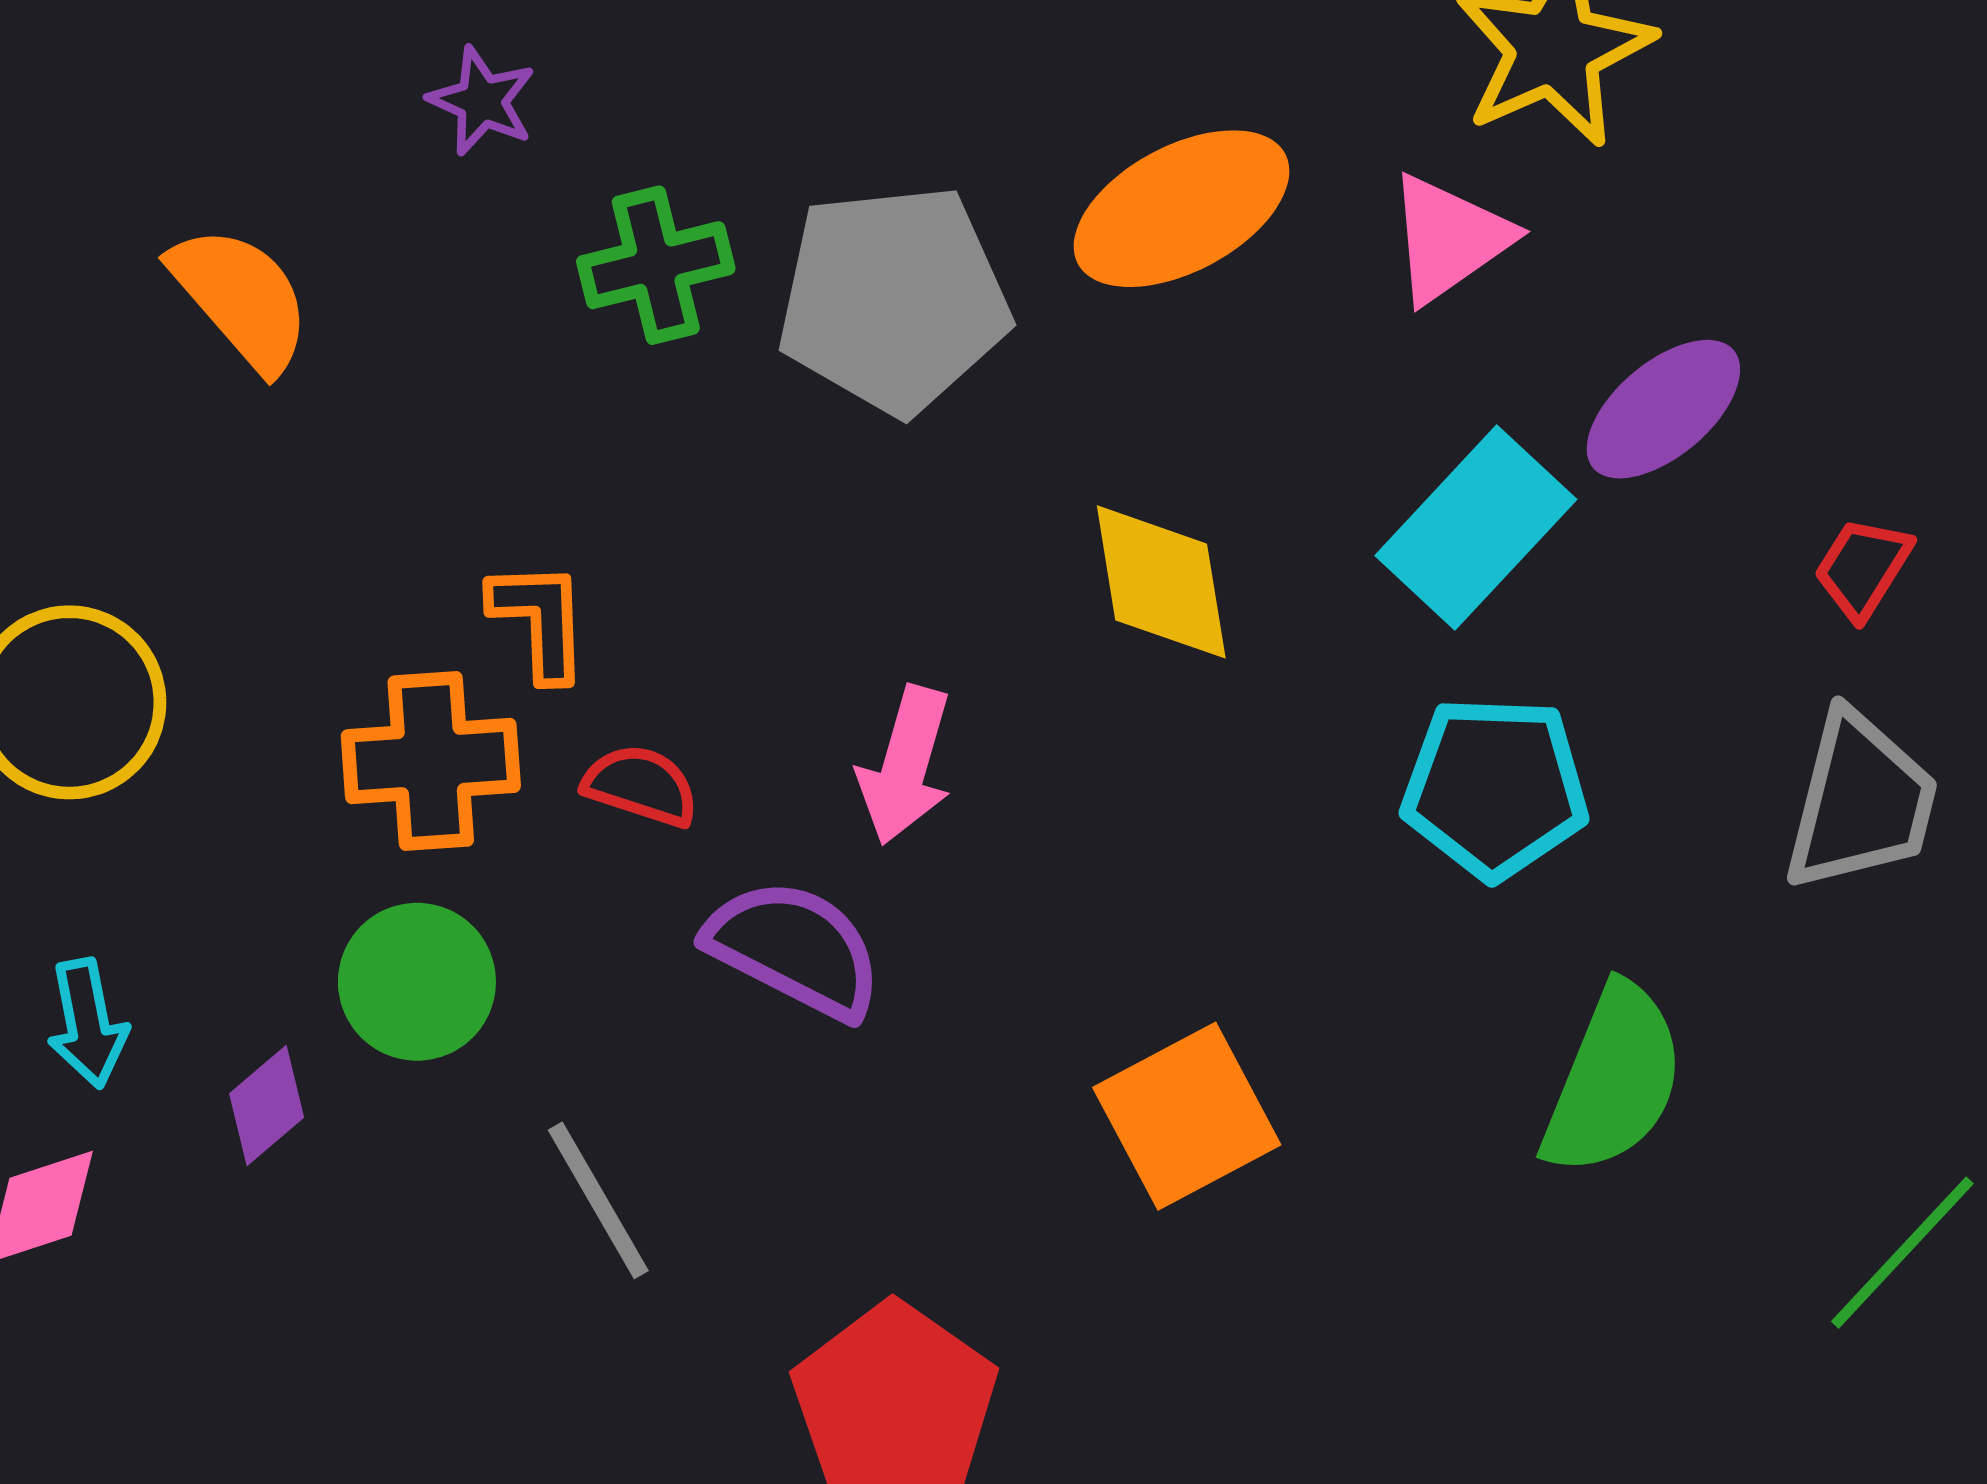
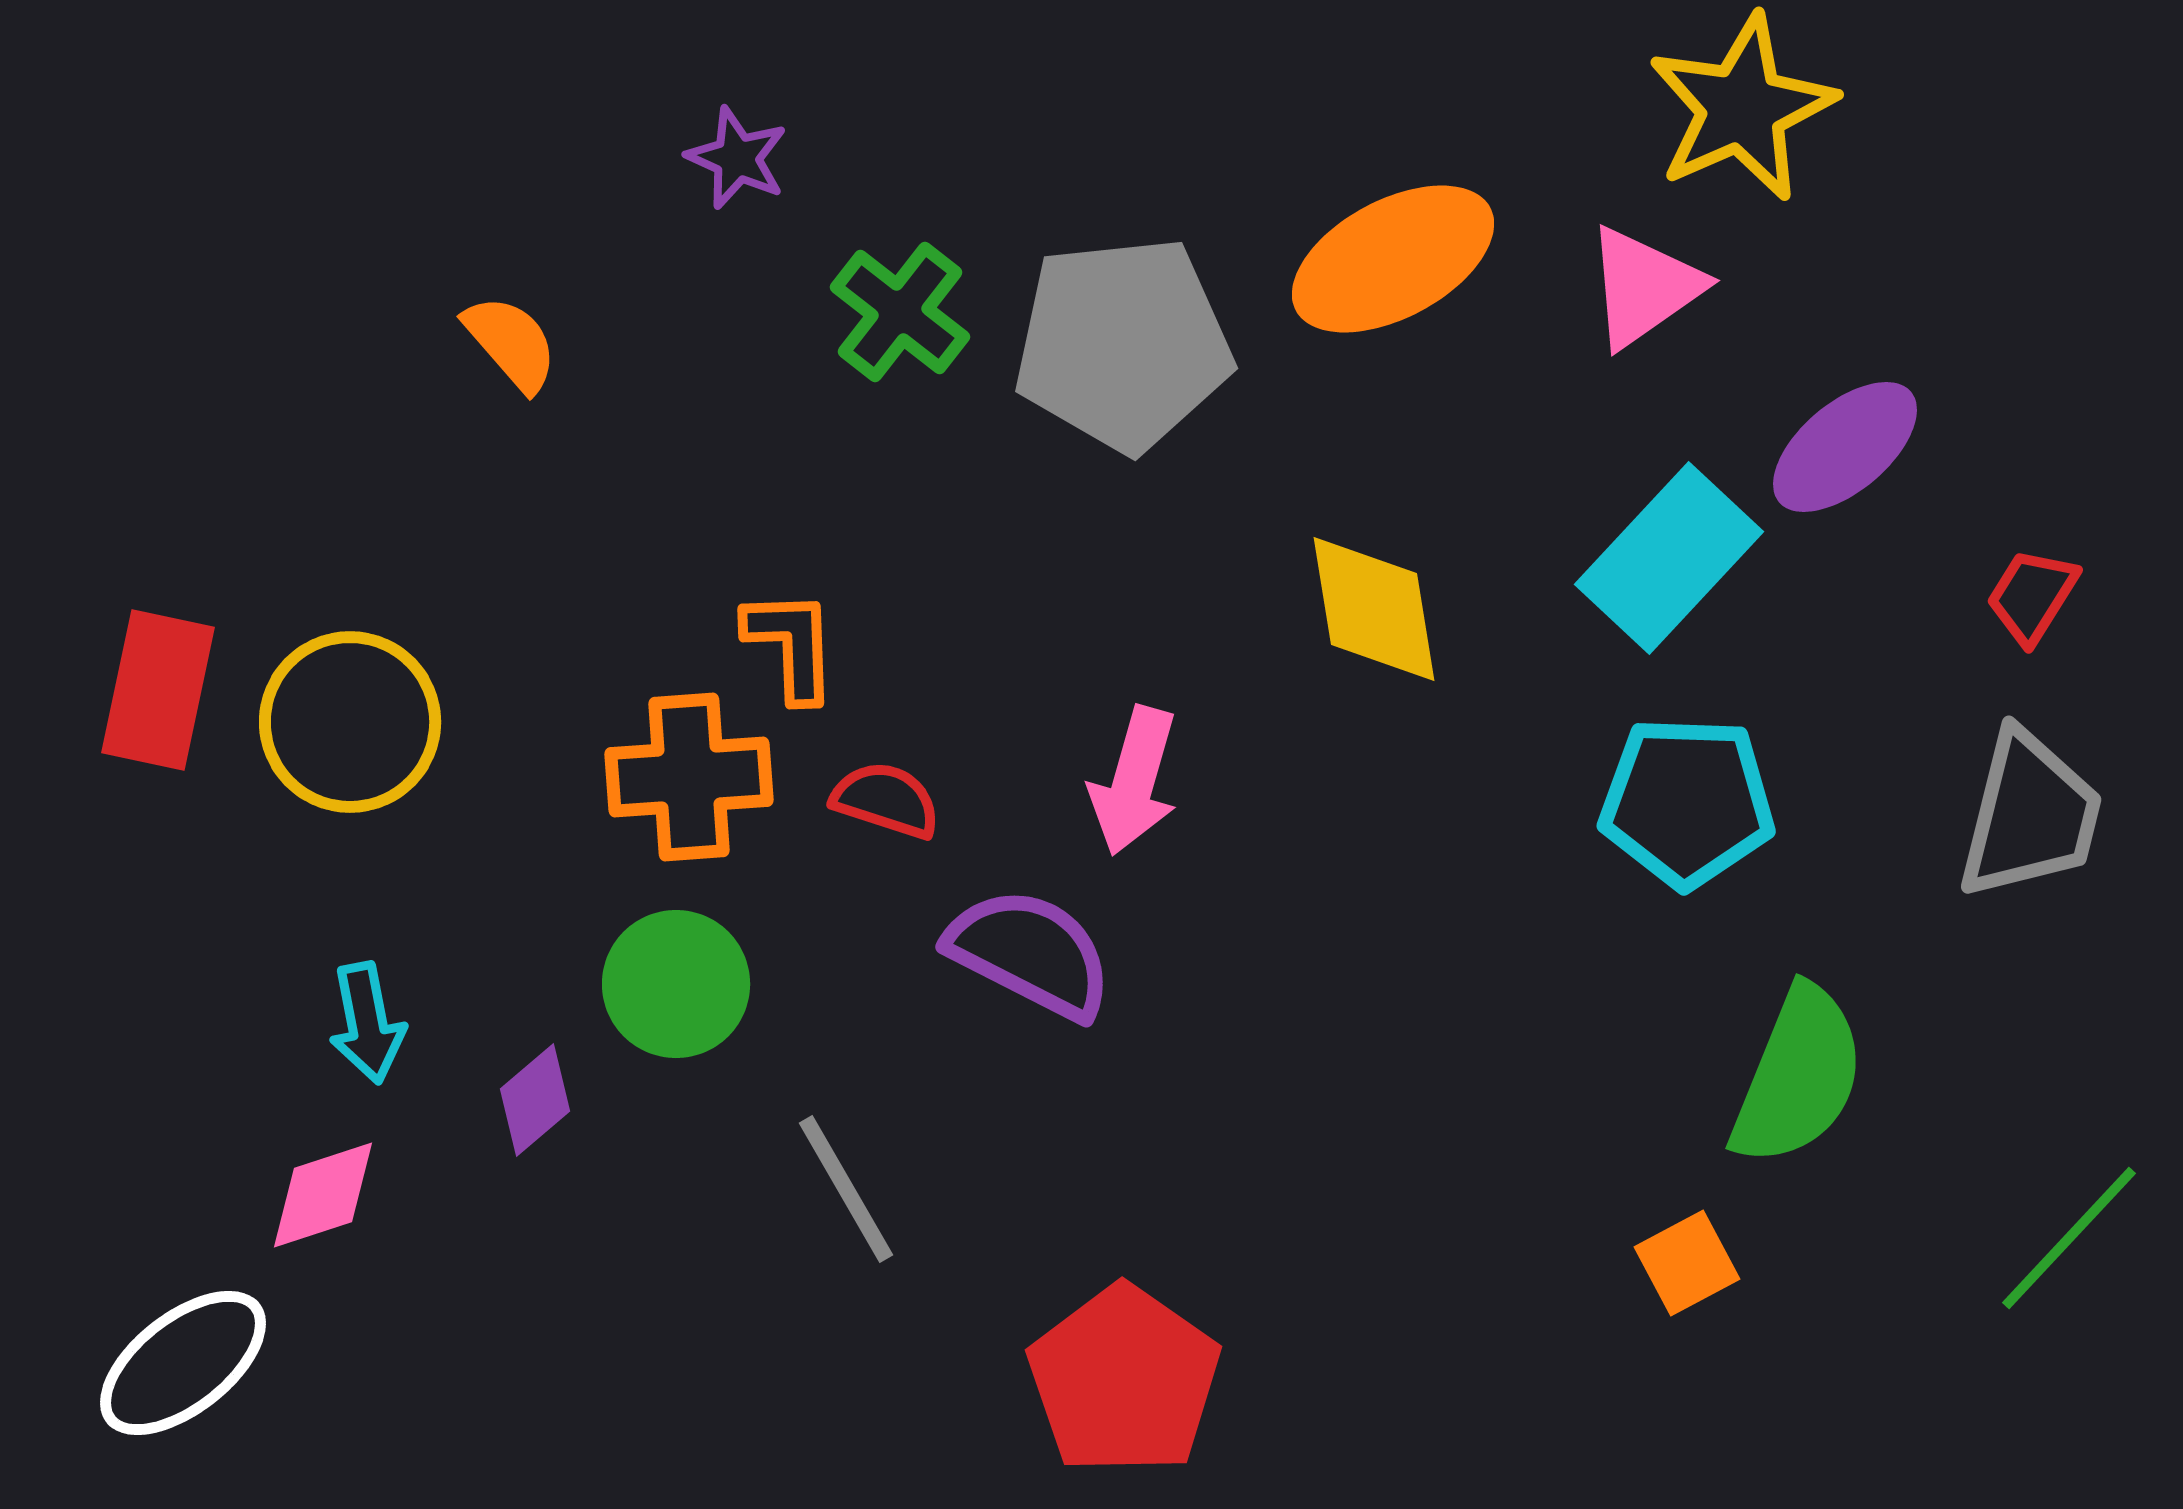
green cross: (656, 265) -> (900, 312), turned -38
orange semicircle: (241, 298) -> (511, 343), size x0.7
orange square: (1187, 1116) -> (1687, 1263), moved, size x0.6

